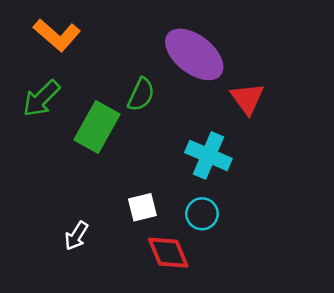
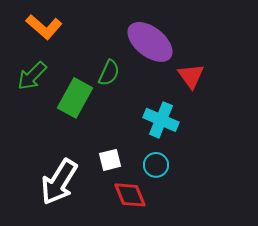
white arrow: (76, 236) -> (59, 182), size x2.0

